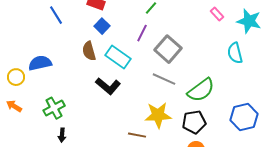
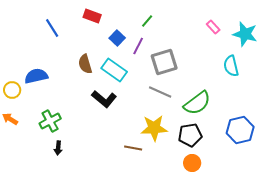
blue square: (102, 26) -> (117, 38), moved
gray square: (168, 49) -> (164, 62), turned 32

